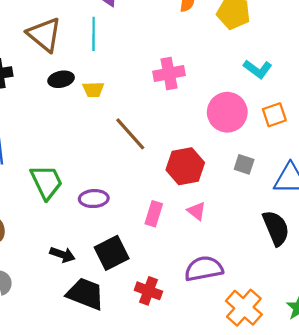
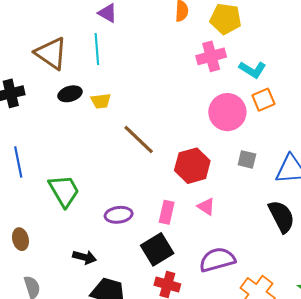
pink cross: (169, 73) -> (211, 56), moved
orange square: (274, 115) -> (263, 100), moved
purple ellipse: (94, 199) -> (119, 215), moved
black square: (112, 253) -> (157, 249), moved

